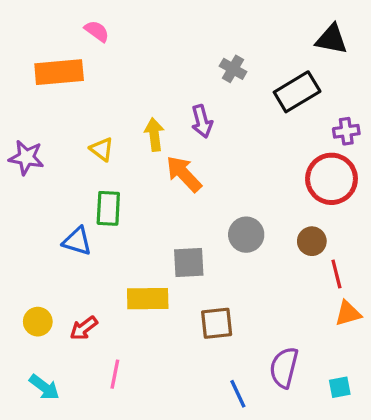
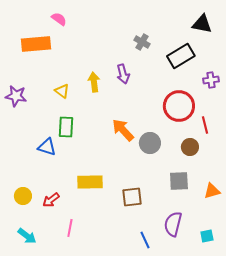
orange arrow: (184, 174) -> (123, 130), moved
red circle: (332, 179) -> (179, 106), moved
gray square: (189, 263) -> (179, 181), moved
red line: (336, 274) -> (205, 125), moved

